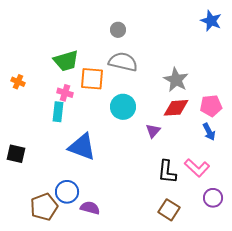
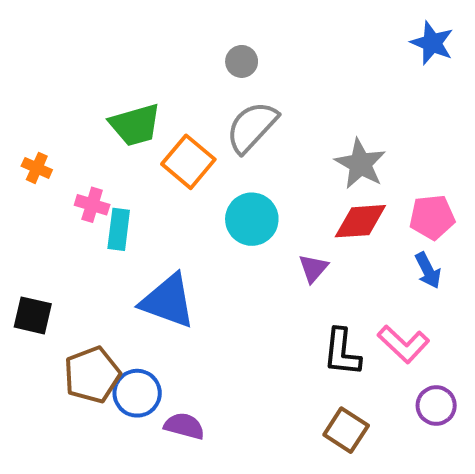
gray semicircle: (123, 62) -> (252, 127), turned -60
orange square: (92, 79) -> (188, 162), turned 35
pink cross: (65, 93) -> (92, 205), moved
brown pentagon: (44, 207) -> (92, 375), moved

